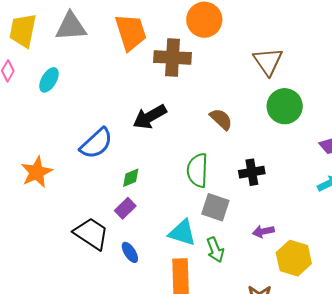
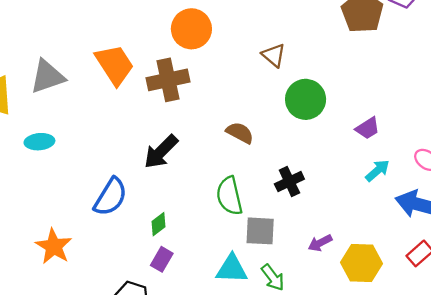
brown triangle: (268, 61) -> (274, 55), size x0.7
cyan ellipse: (49, 80) -> (39, 142), turned 70

